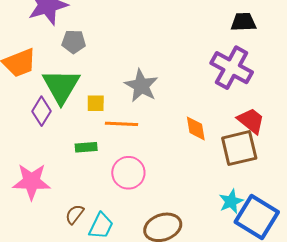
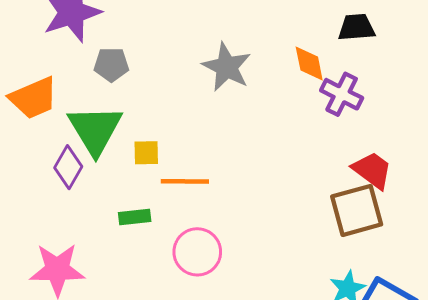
purple cross: (232, 68) -> (342, 94), size x0.7
gray star: (141, 86) -> (227, 67), moved
orange diamond: (196, 128) -> (309, 63), moved

